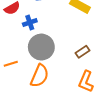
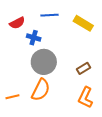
blue cross: (30, 23) -> (34, 38), turned 32
orange line: (11, 64) -> (12, 97), moved

